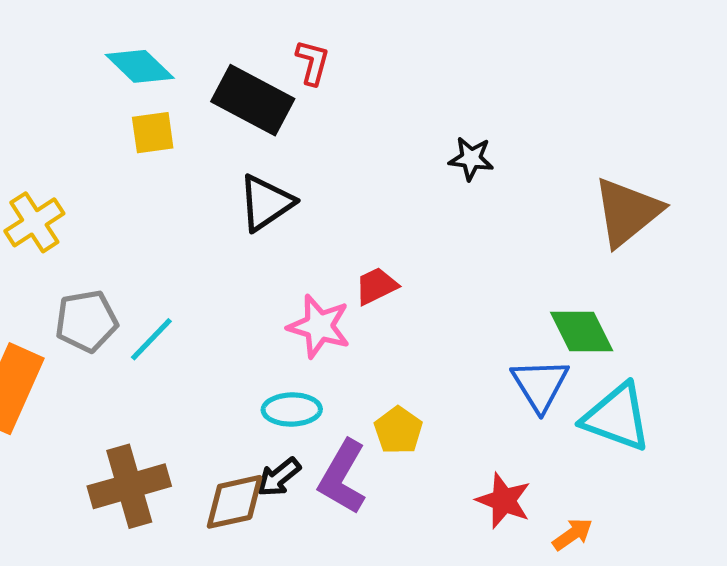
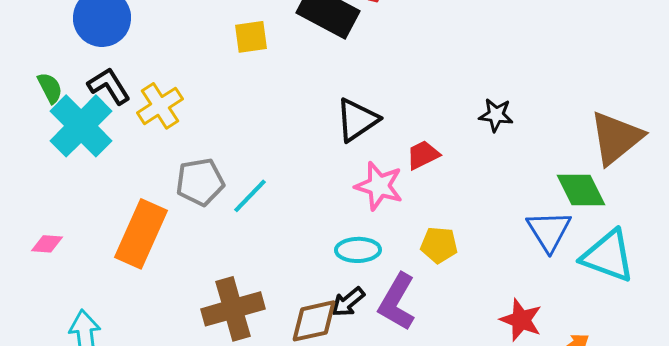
black star: (471, 159) -> (496, 115), moved
black triangle: (266, 203) -> (357, 120), moved
brown triangle: (627, 212) -> (616, 138), moved
yellow pentagon: (398, 430) -> (439, 245), moved, turned -30

